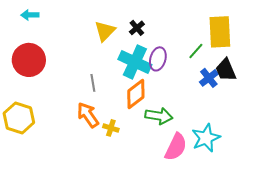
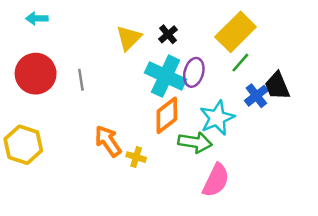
yellow rectangle: (220, 32) -> (236, 32), moved, turned 48
gray line: (93, 83) -> (81, 80), moved
cyan star: (206, 138) -> (217, 118), moved

